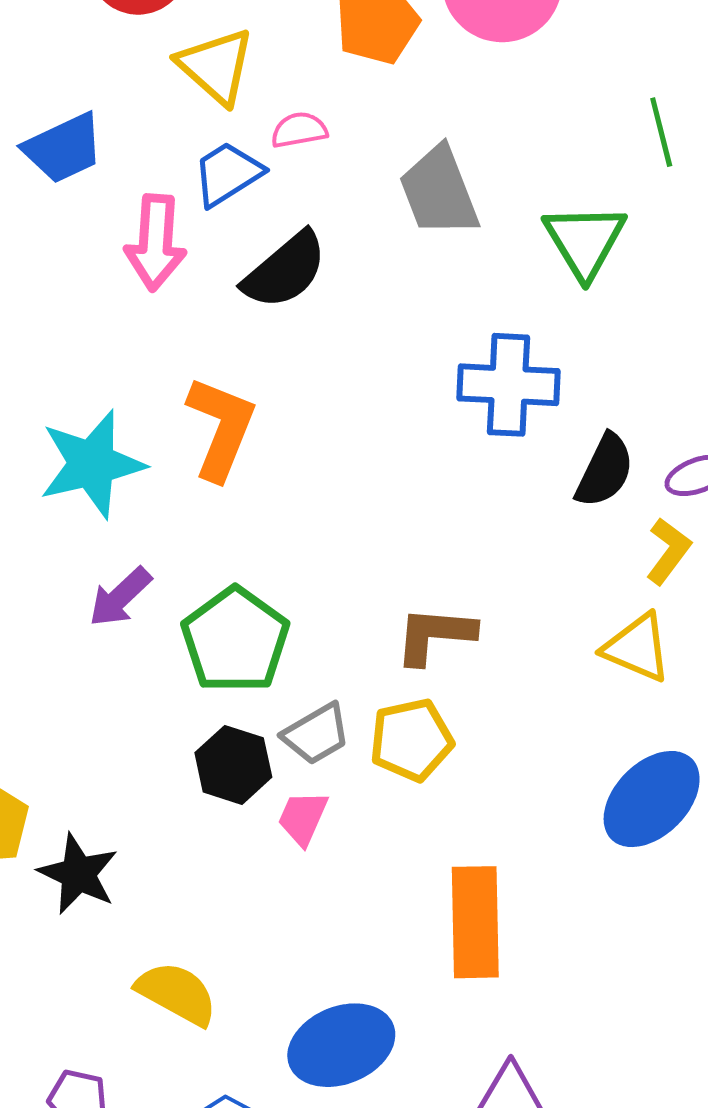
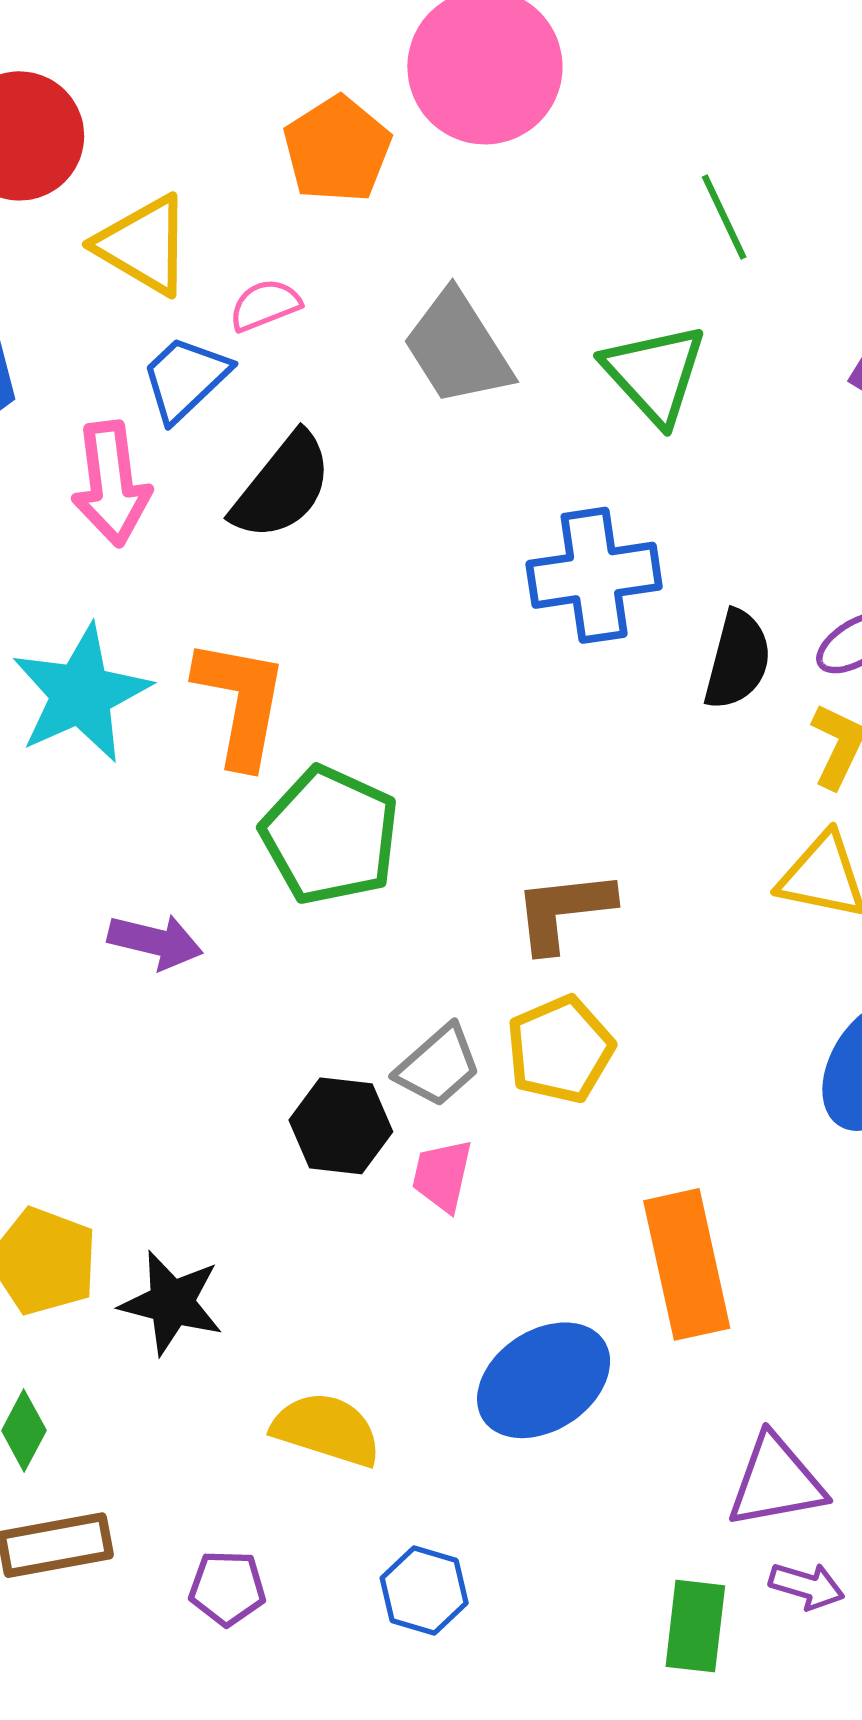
cyan star: (92, 464) -> (81, 694), moved
purple arrow: (120, 597) -> (155, 942), turned -112
green pentagon: (235, 640) -> (330, 835), moved
blue ellipse: (341, 1045) -> (544, 1380), moved

